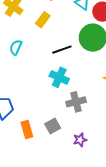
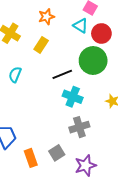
cyan cross: (59, 77) -> (73, 97), moved
purple star: (80, 140) -> (85, 165), size x1.5

